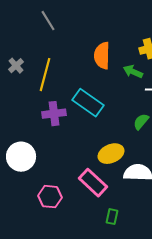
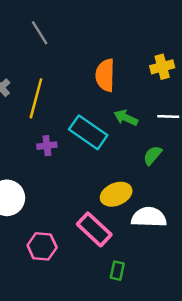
green arrow: (133, 72) -> (126, 118), moved
purple cross: (54, 114) -> (47, 146), size x0.7

